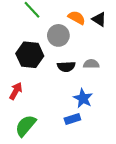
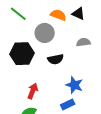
gray semicircle: (91, 64) -> (83, 42), moved
red arrow: (16, 91) -> (33, 91), moved

